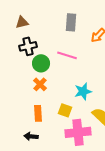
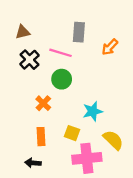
black cross: (28, 46) -> (29, 60), turned -30
pink line: (67, 55) -> (60, 53), moved
green circle: (41, 63) -> (62, 79), moved

